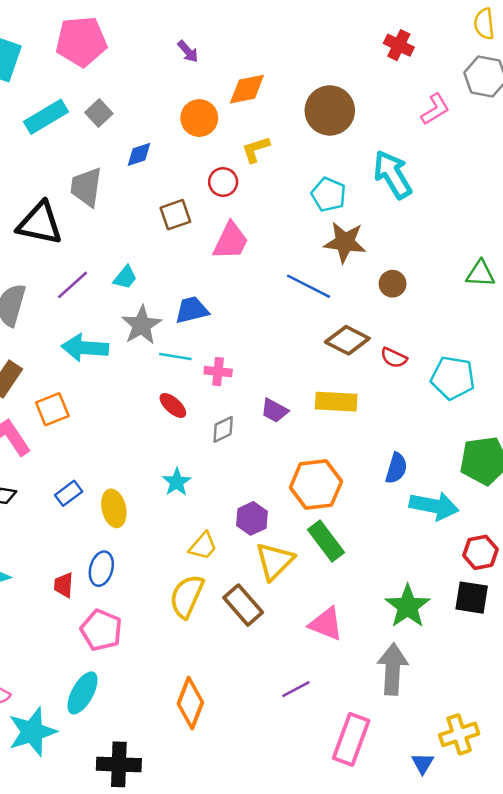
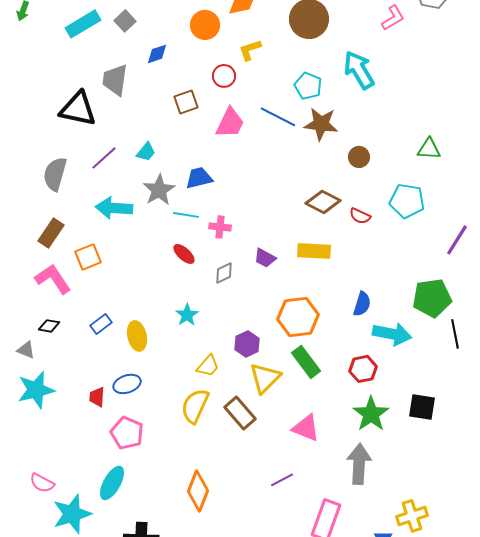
blue line: (308, 286) -> (278, 117), moved
cyan pentagon: (453, 378) -> (407, 201), moved
red hexagon: (480, 552) -> (363, 369), moved
blue ellipse: (101, 569) -> (127, 384), turned 56

